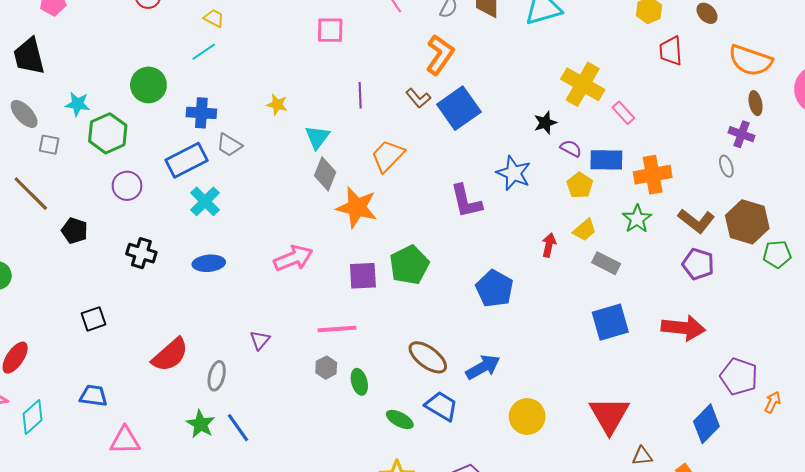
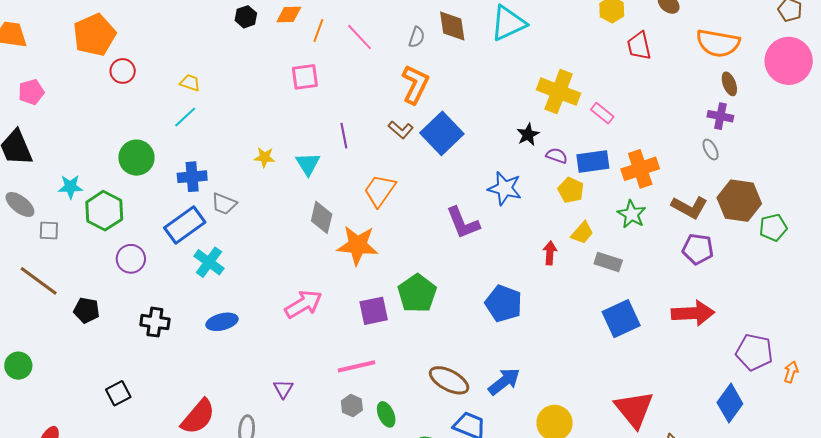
cyan triangle: (317, 137) -> (308, 164), moved

